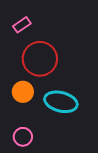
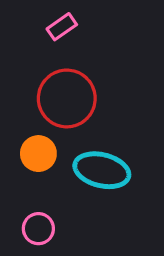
pink rectangle: (22, 25) -> (62, 27), moved

